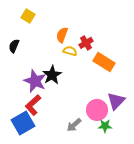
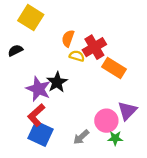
yellow square: (28, 16) -> (31, 18), size x1.6
red cross: (86, 43) -> (94, 47), size x1.5
black semicircle: (14, 46) -> (15, 50), turned 40
blue square: (23, 123) -> (41, 134), moved, turned -35

